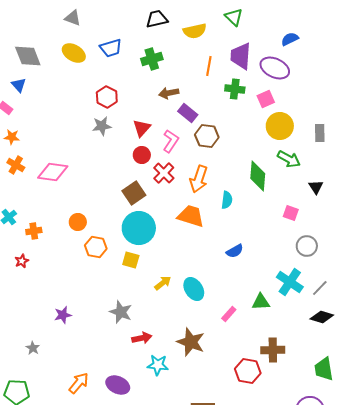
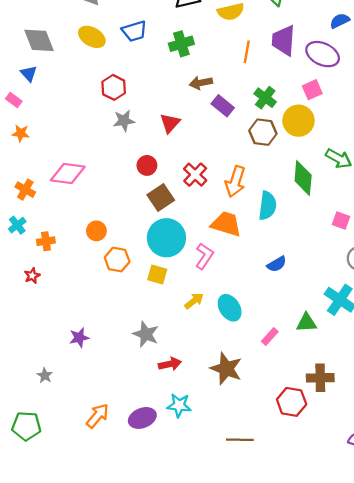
green cross: (235, 89) -> (265, 98), moved, turned 30
red hexagon: (107, 97) -> (114, 87), moved
yellow circle: (280, 126) -> (298, 121), moved
brown hexagon: (207, 136) -> (263, 132), moved
pink L-shape: (171, 141) -> (204, 256), moved
red circle: (142, 155) -> (147, 165), moved
orange cross: (16, 165) -> (25, 190), moved
cyan semicircle: (227, 200) -> (267, 206), size x1.4
cyan star: (158, 365) -> (179, 405), moved
purple ellipse: (118, 385) -> (142, 418), turned -45

